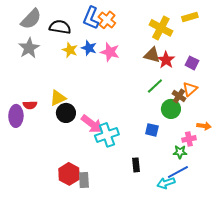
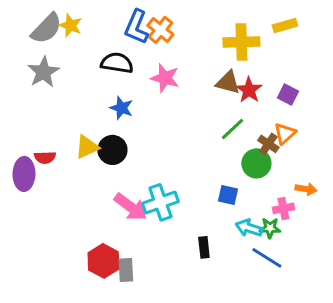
black semicircle: (60, 27) -> (117, 63), moved
yellow cross: (161, 28) -> (241, 42), turned -30
blue star: (89, 48) -> (121, 108), moved
yellow star: (70, 50) -> (70, 25), moved
black circle: (66, 113) -> (112, 150), moved
pink arrow: (92, 124) -> (130, 207), moved
blue line: (178, 172) -> (267, 258), turned 60
cyan arrow: (166, 183) -> (249, 228), moved, turned 36

